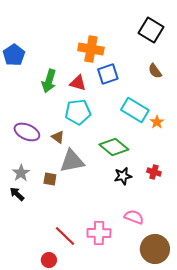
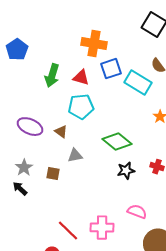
cyan rectangle: (135, 110) -> (138, 83), moved
gray triangle: (72, 161) -> (75, 156), size x0.6

